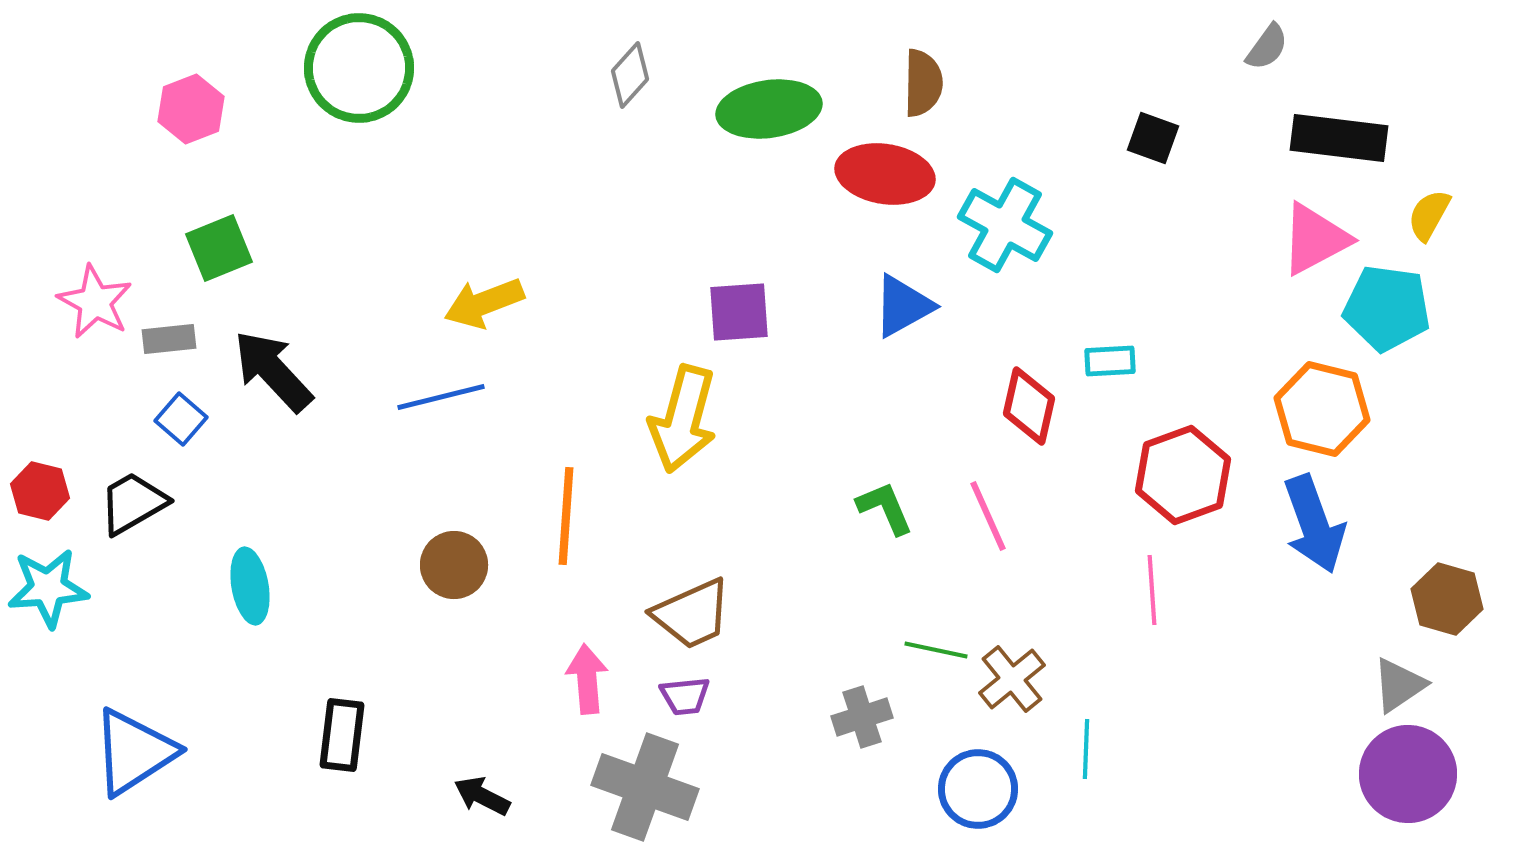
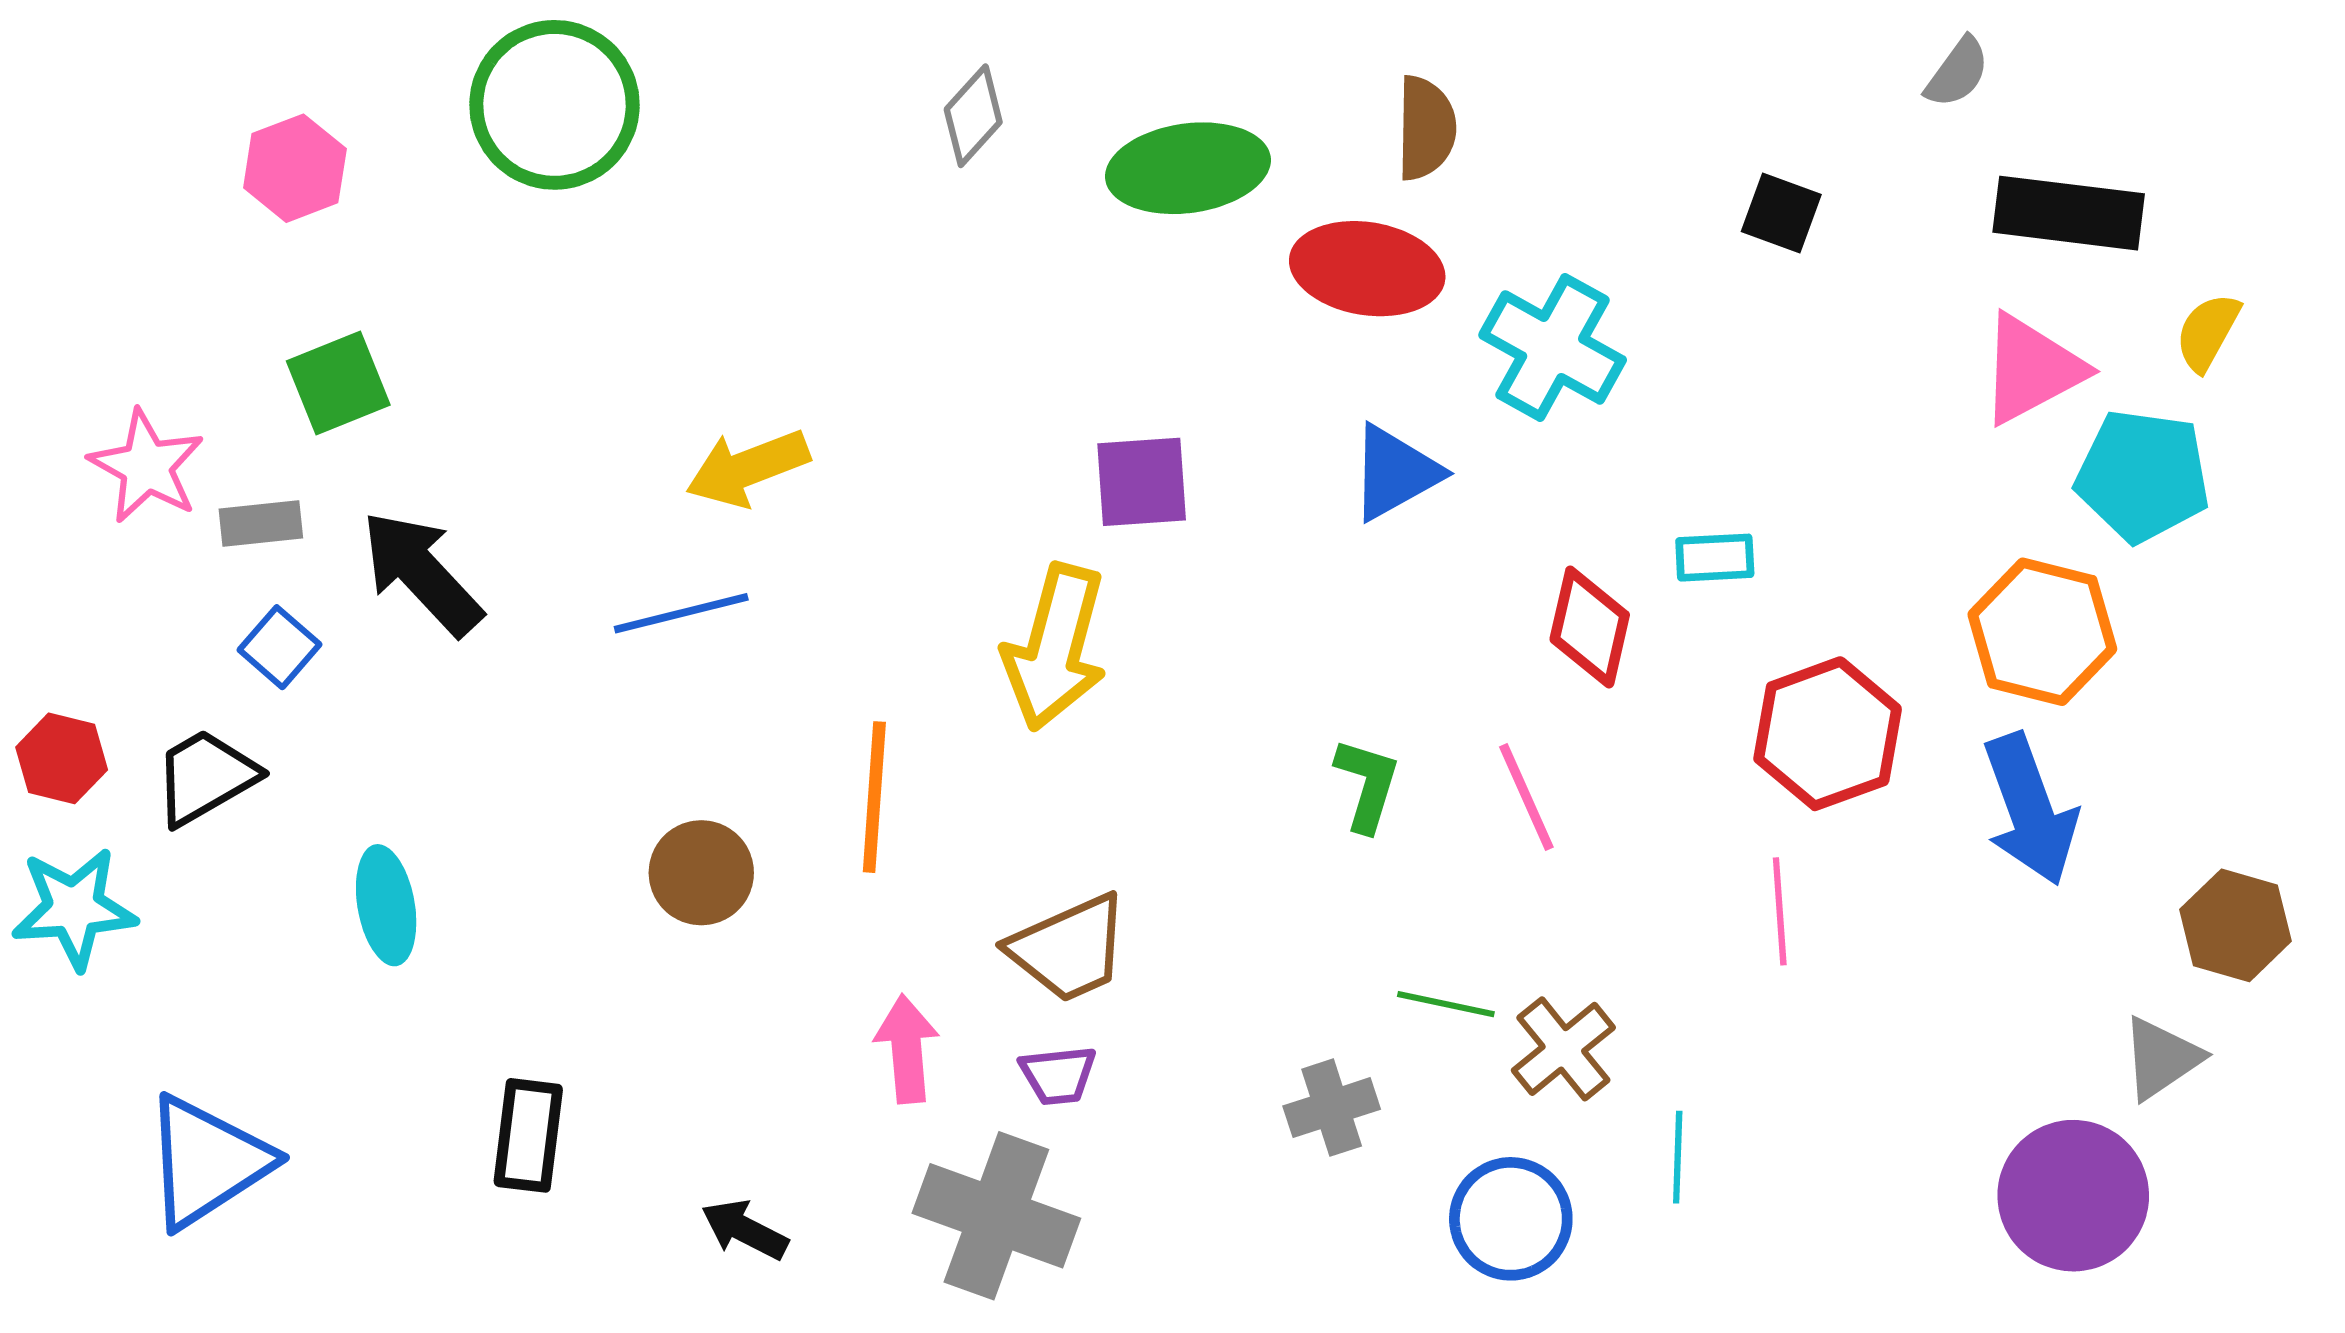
green L-shape: (885, 508) -> (1367, 785), turned 40
purple circle: (1408, 774) -> (2073, 1196), moved

